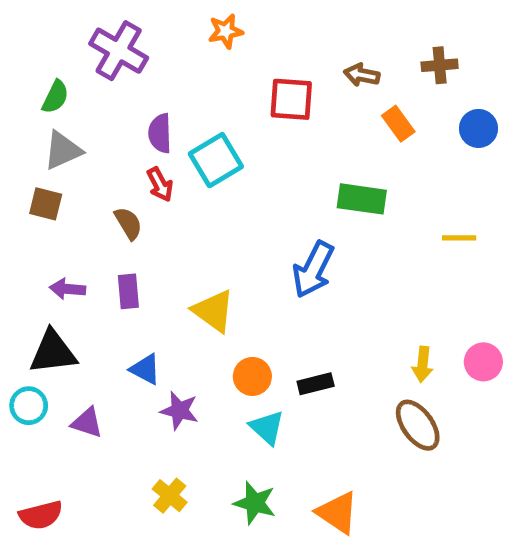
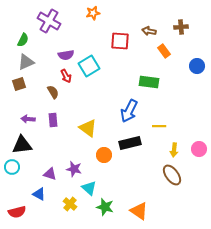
blue circle: (478, 128) -> (197, 66), moved
purple semicircle: (160, 133) -> (66, 55), turned -98
brown square: (46, 204) -> (19, 84), turned -32
yellow line: (459, 238) -> (159, 126), moved
blue triangle: (145, 369) -> (39, 194), moved
black rectangle: (316, 384) -> (130, 143), moved, size x1.5
purple triangle: (87, 423) -> (50, 174), moved
cyan triangle: (267, 428) -> (89, 188), moved

